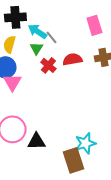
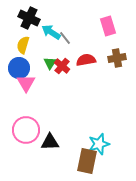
black cross: (15, 17) -> (29, 18), turned 30
green triangle: (36, 48) -> (50, 63), moved
brown rectangle: (73, 160) -> (87, 161), turned 30

